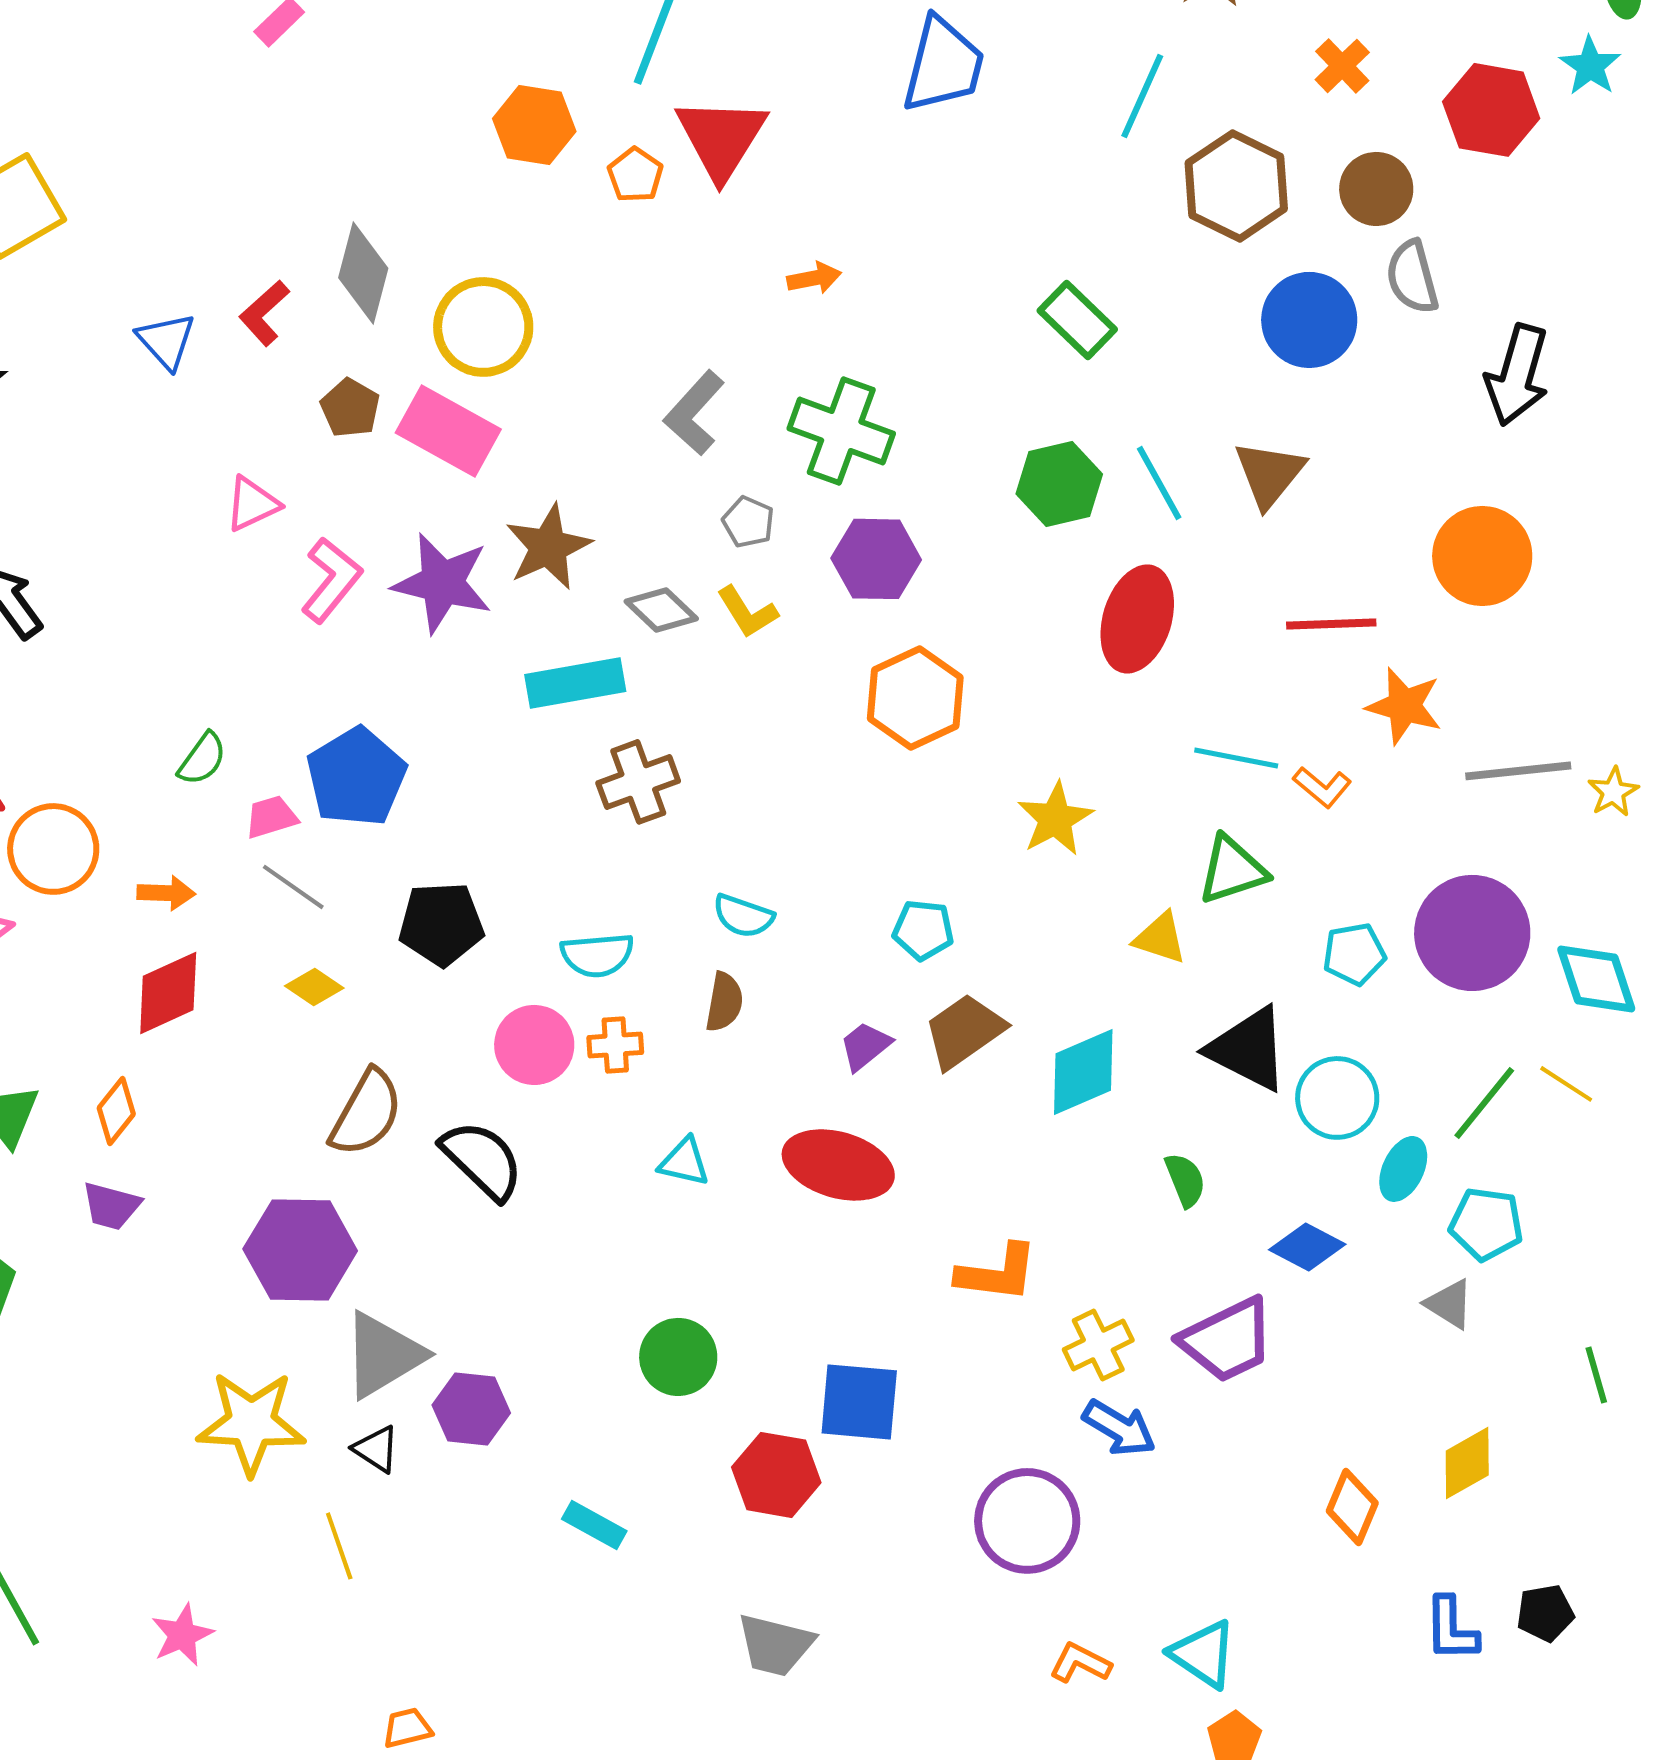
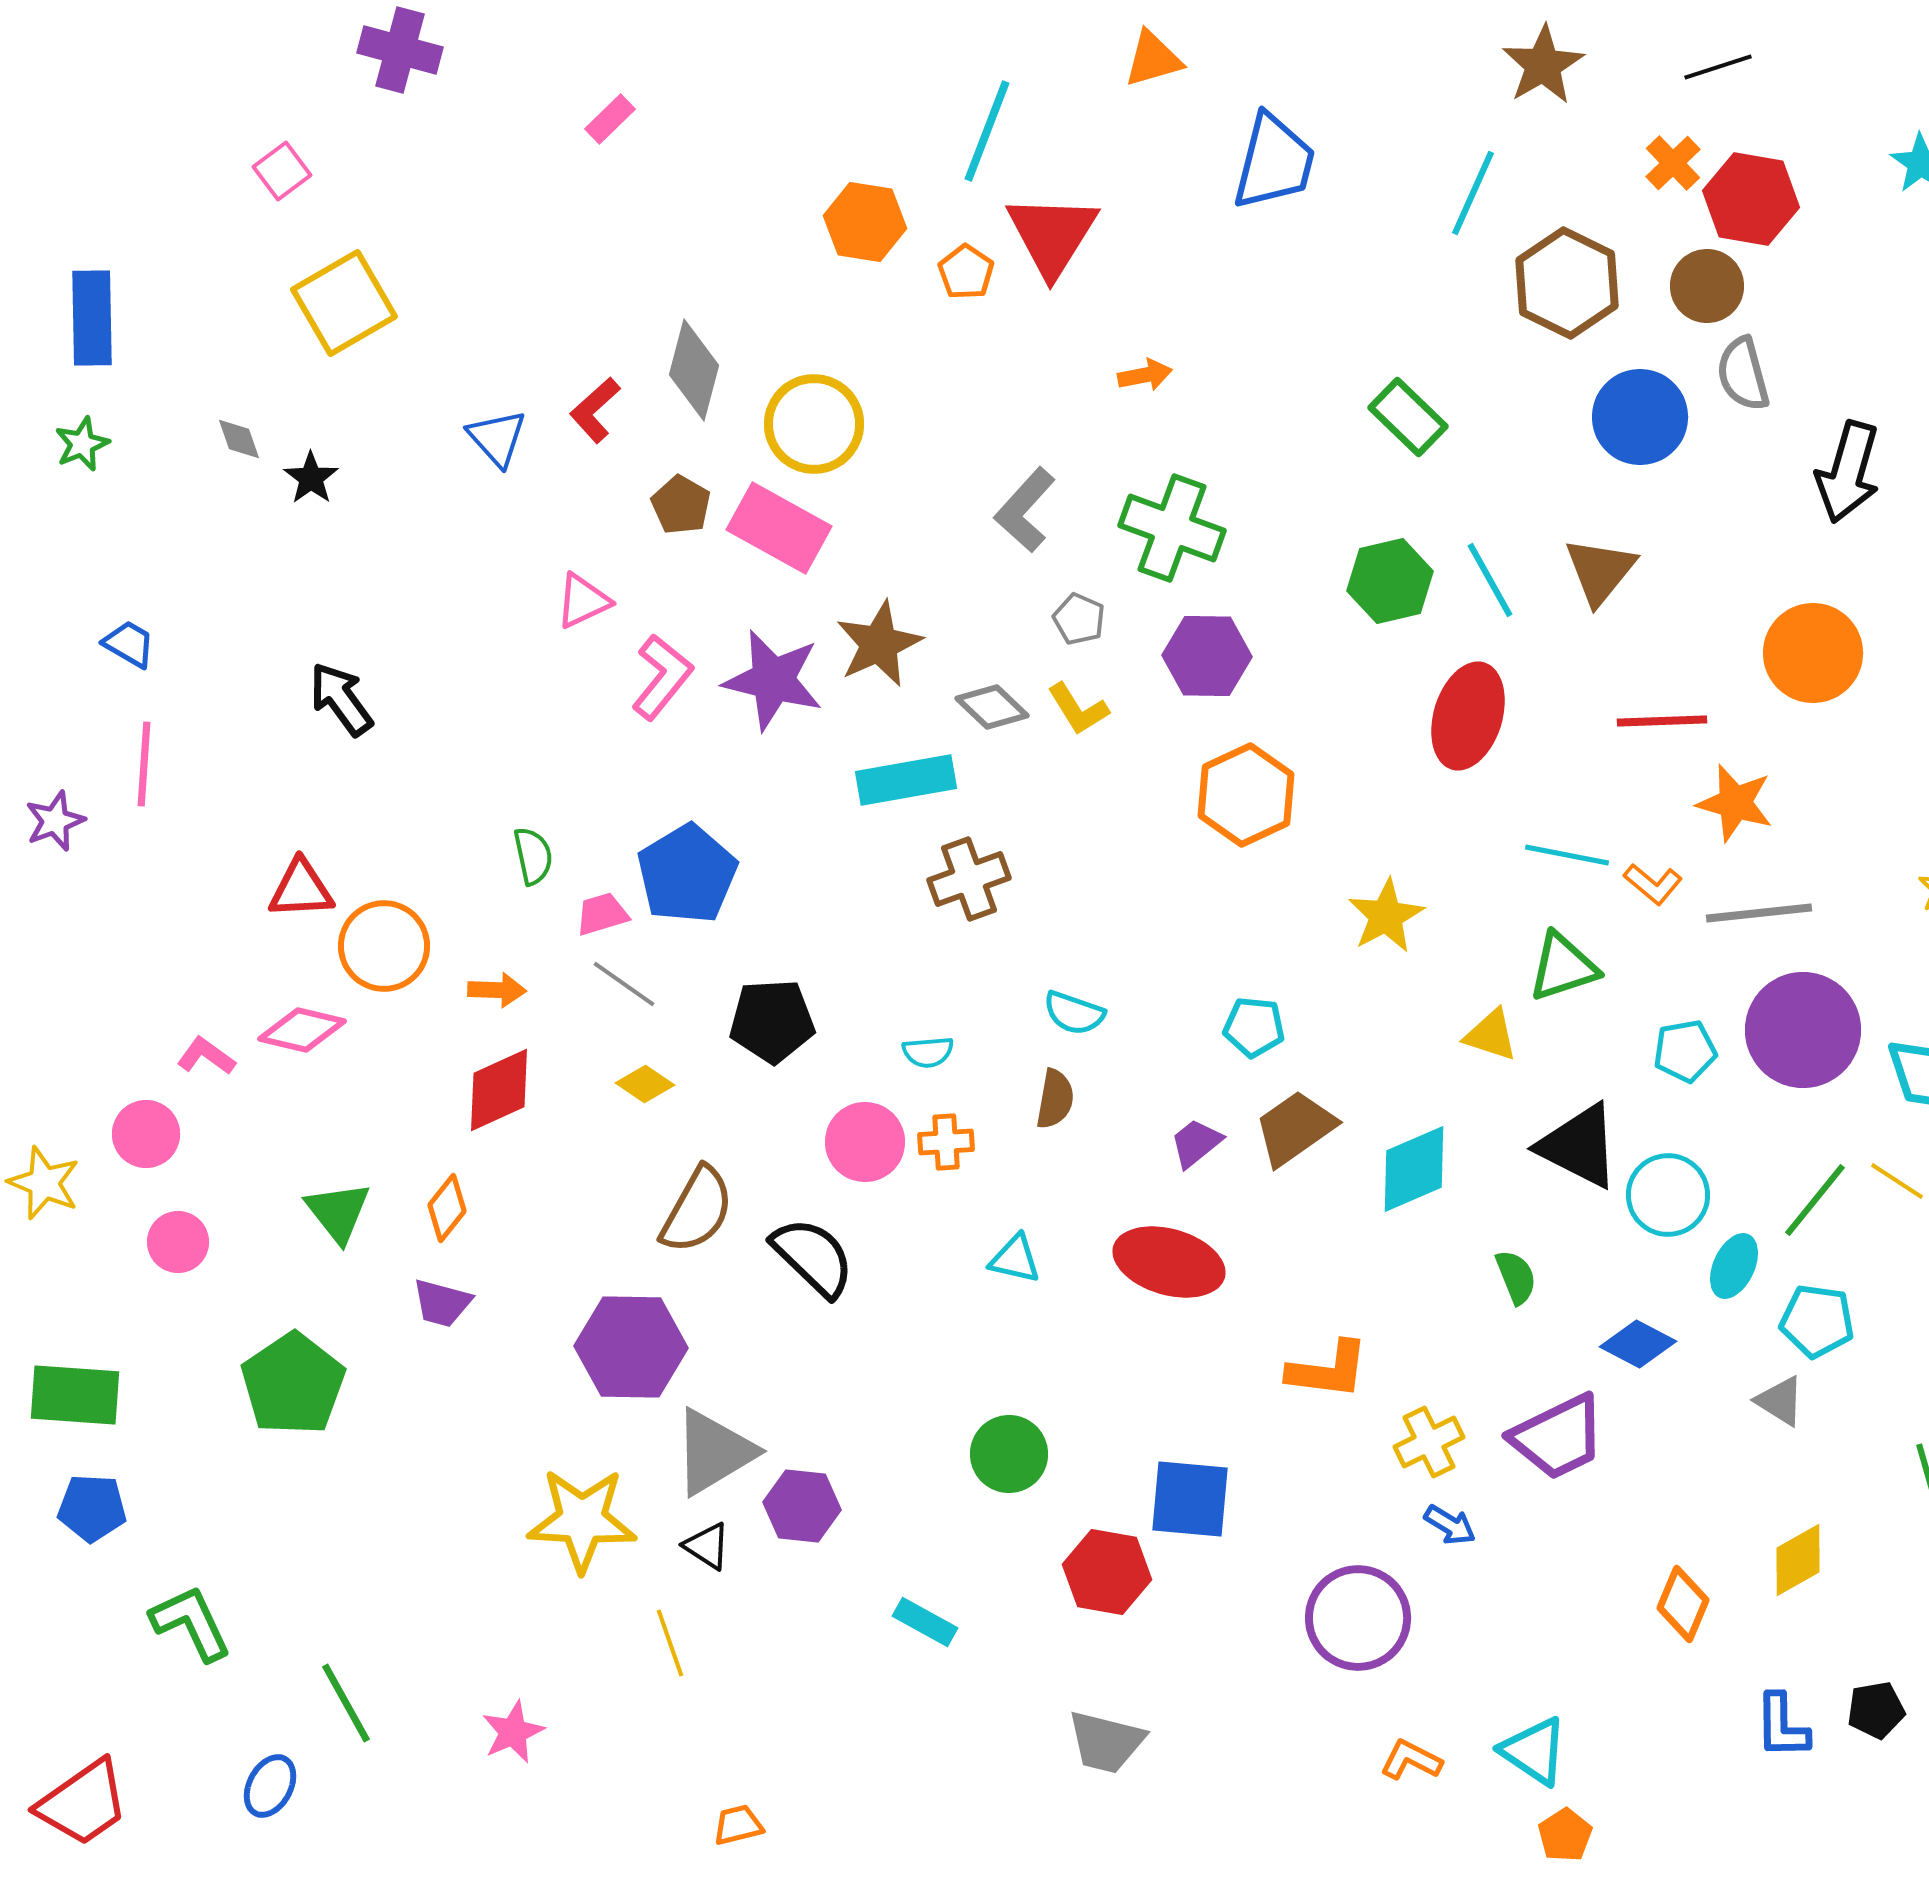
red hexagon: (1491, 110) -> (1751, 199), moved
green semicircle: (202, 759) -> (533, 856), turned -48
gray line: (1518, 771) -> (1759, 913), moved
cyan semicircle: (597, 955) -> (928, 1052), size x0.7
blue arrow: (1119, 1428) -> (1450, 1525), size x0.7

